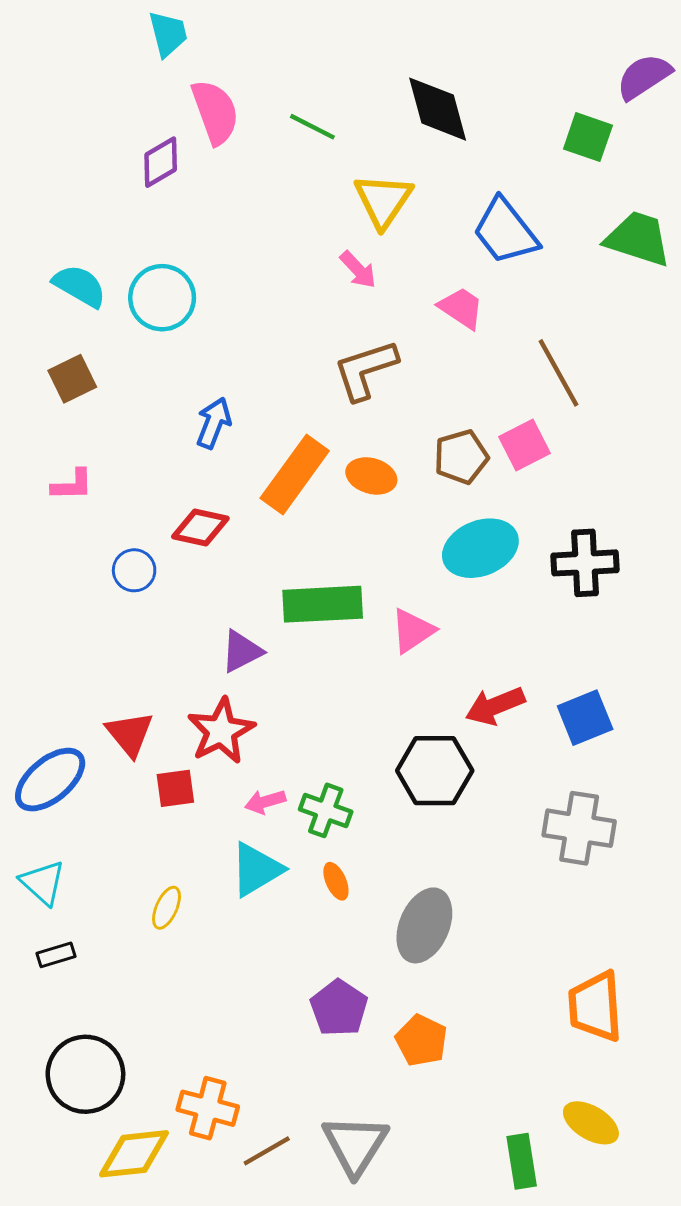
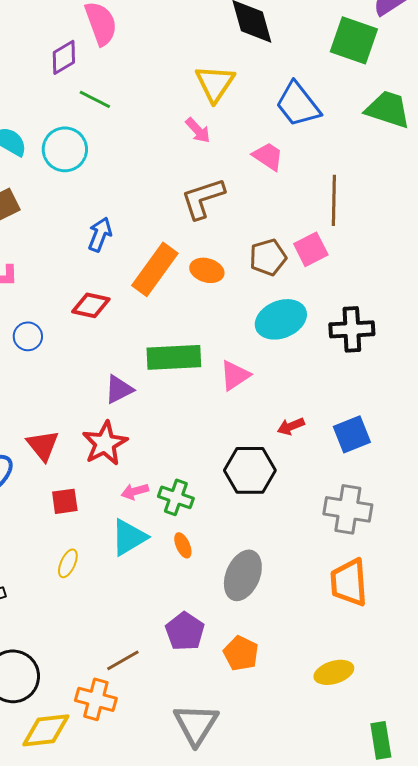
green line: (312, 127) -> (95, 99), moved
green square: (588, 137) -> (354, 40), size x1.4
brown line: (558, 373) -> (334, 200), turned 30
blue circle: (134, 570) -> (28, 336), moved
red arrow: (495, 706) -> (291, 426), size x0.7
red square: (175, 788) -> (65, 501), moved
orange trapezoid: (595, 1006) -> (349, 582), moved
yellow ellipse: (591, 1123) -> (334, 672), moved, turned -48
brown line: (267, 1151) -> (123, 660), moved
green rectangle: (522, 1161) -> (381, 740), moved

